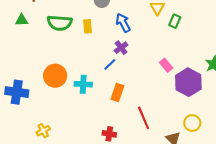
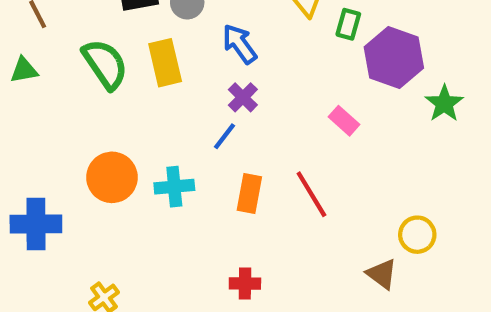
green semicircle: (60, 23) -> (105, 64), turned -120
yellow rectangle: (87, 26) -> (165, 63), size x1.5
purple hexagon: (188, 82) -> (394, 57), moved
red line: (144, 118) -> (311, 194), moved

